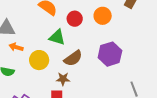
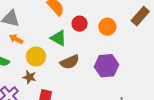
brown star: (63, 79) -> (29, 77), moved

